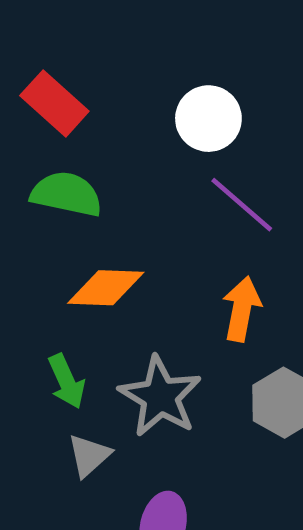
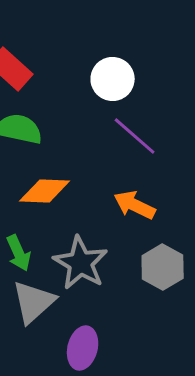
orange arrow: (242, 309) -> (135, 205), turned -75
gray triangle: (89, 455) -> (34, 302), size x1.5

